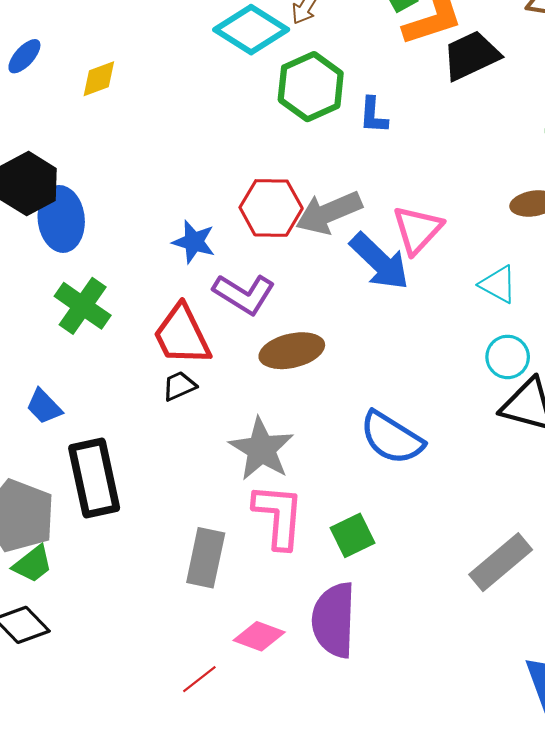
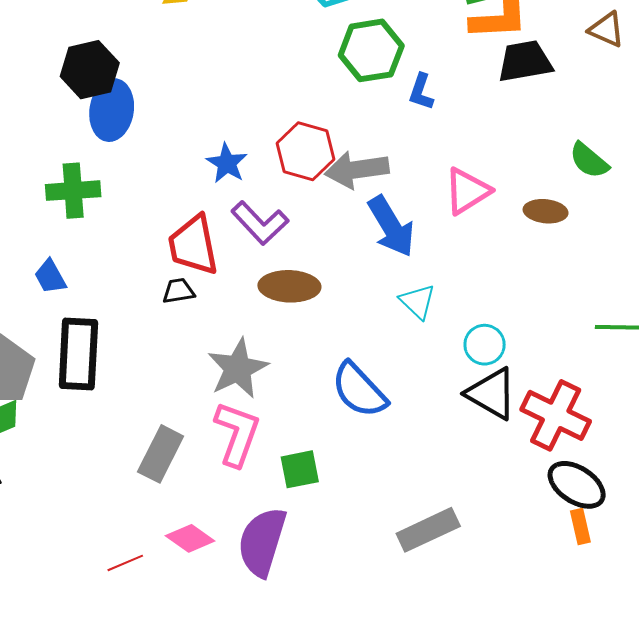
pink triangle: (417, 230) -> (467, 191), moved
cyan triangle: (498, 284) -> (418, 302), moved
green cross: (83, 306) -> (73, 191), moved, turned 36

